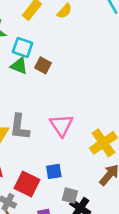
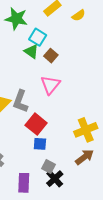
pink triangle: (61, 125) -> (50, 85), moved
red square: (27, 184) -> (36, 124), moved

